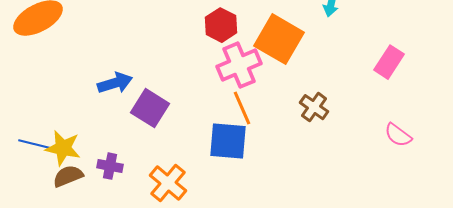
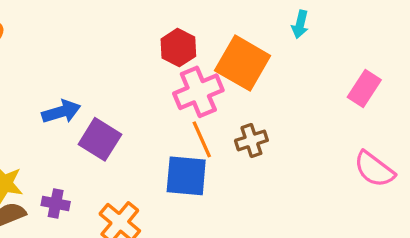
brown cross: (314, 107) -> (251, 140), moved, turned 36
pink semicircle: (398, 135) -> (374, 169), size x1.4

